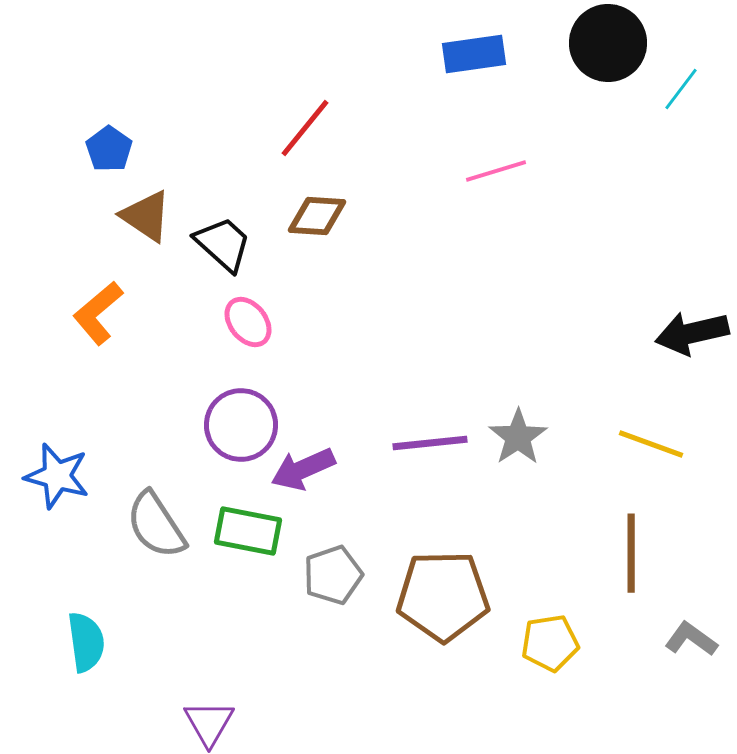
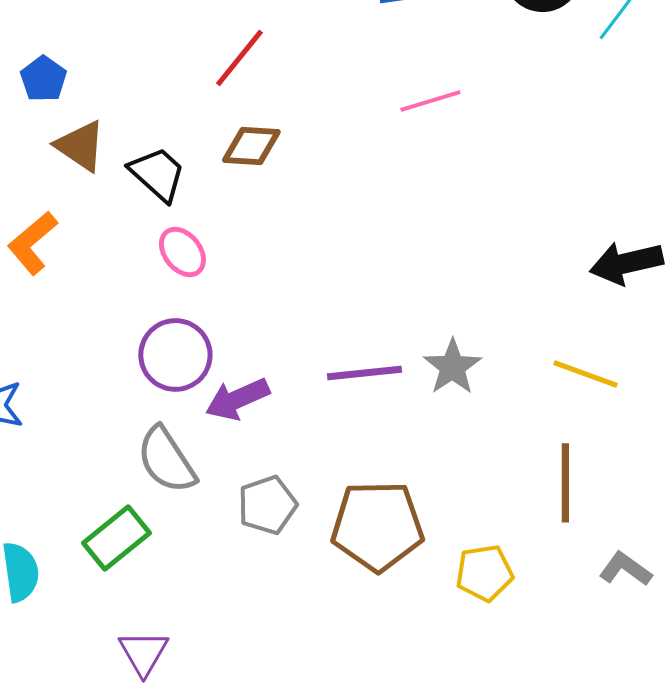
gray semicircle: (156, 525) -> (166, 460), moved
green rectangle: (248, 531) -> (116, 538), moved, turned -50

